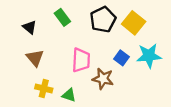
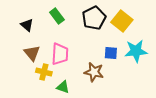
blue square: (122, 58) -> (111, 53), turned -32
pink trapezoid: (81, 60) -> (60, 54), moved
yellow cross: (44, 89) -> (44, 72), moved

